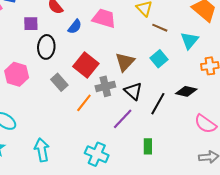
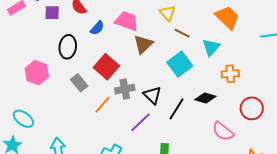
purple square: (31, 24) -> (52, 13), moved
cyan square: (159, 59) -> (180, 64), size x1.4
brown triangle: (125, 62) -> (143, 44), moved

